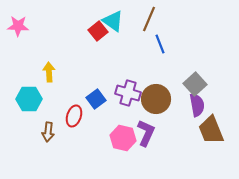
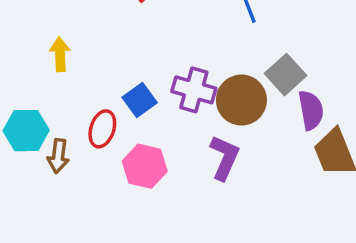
gray square: (195, 84) -> (285, 75), moved
cyan hexagon: (29, 99) -> (26, 131), moved
pink hexagon: (123, 138) -> (145, 166), moved

